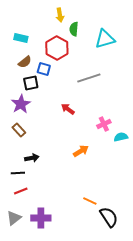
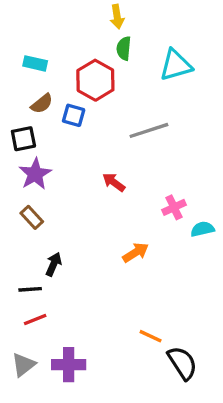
yellow arrow: (60, 15) -> (117, 17), moved
black square: (31, 83) -> (23, 139), moved
black arrow: (32, 158) -> (54, 264), turned -56

